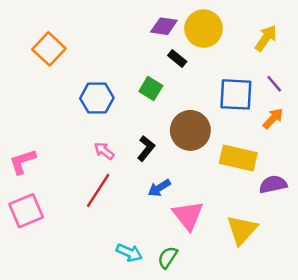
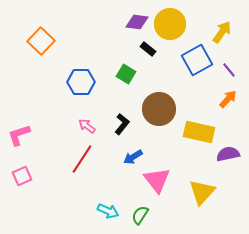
blue square: (236, 94) -> (197, 60), moved, turned -32
pink square: (26, 211) -> (22, 176), size x0.7

